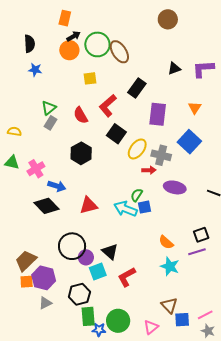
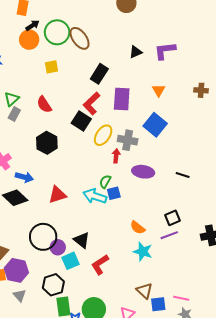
red L-shape: (108, 106) -> (92, 103), moved
red arrow: (149, 170) -> (116, 156), turned -80
gray triangle: (45, 303) -> (20, 295), turned -40
pink line: (205, 315) -> (181, 298), turned 42

